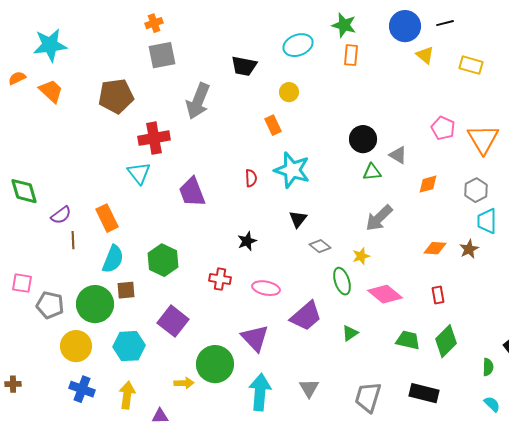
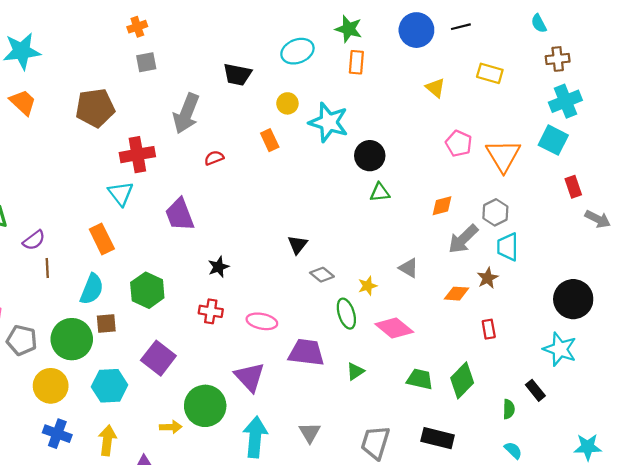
gray square: (162, 55) -> (146, 62), size x0.7
yellow triangle: (425, 55) -> (435, 88), moved
gray triangle: (398, 155) -> (409, 268), moved
cyan star: (292, 170) -> (329, 122), moved
red semicircle: (251, 178) -> (214, 158), moved, turned -108
orange rectangle: (107, 218) -> (102, 239), moved
gray arrow: (379, 218) -> (463, 239), moved
black star: (247, 241) -> (219, 267), moved
orange diamond: (435, 248) -> (456, 294), moved
red rectangle: (438, 295) -> (489, 329), moved
purple trapezoid: (306, 316) -> (306, 352), turned -132

